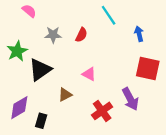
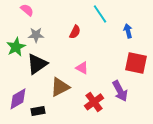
gray star: (53, 35) -> (36, 35), moved
brown triangle: (65, 95) -> (60, 87), size x1.5
black rectangle: (41, 121) -> (38, 111), turned 64

